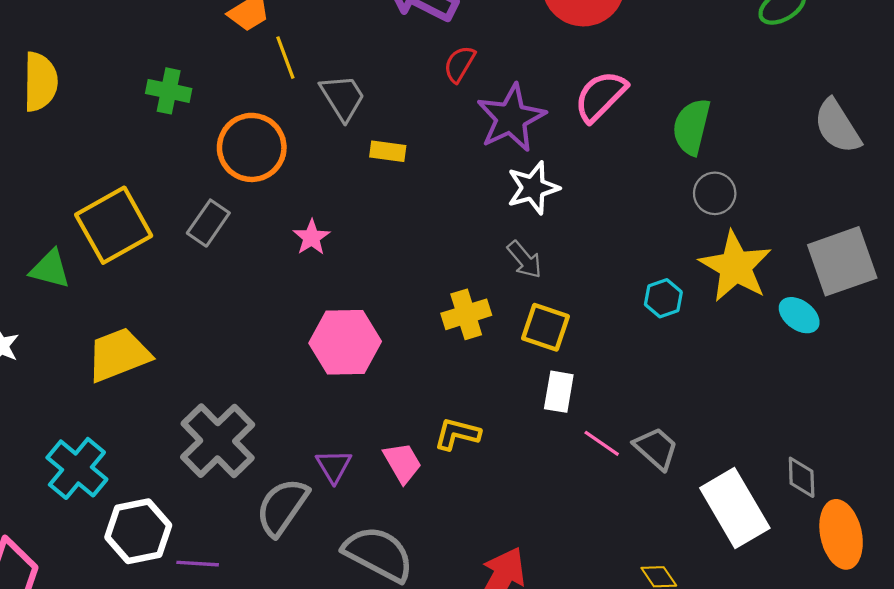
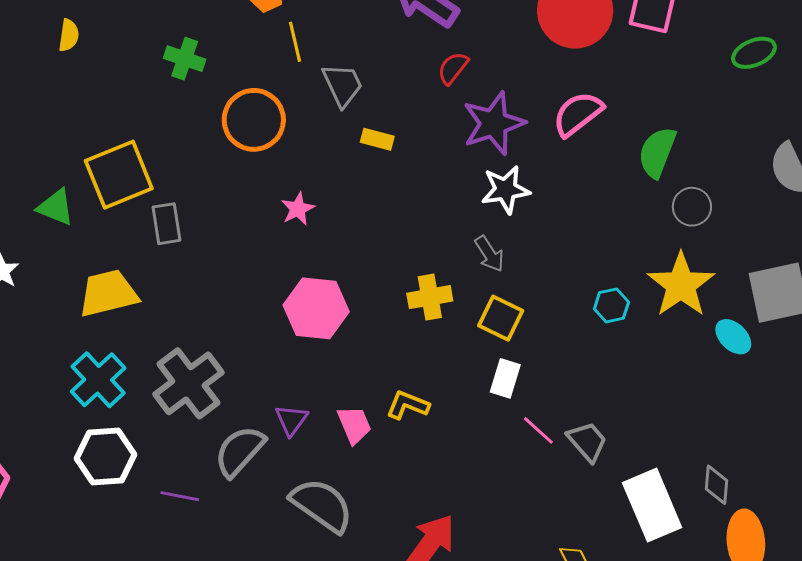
yellow semicircle: (40, 82) -> (69, 35), size x0.6
gray circle: (715, 193) -> (692, 207), moved
gray rectangle: (208, 223) -> (166, 224), moved, turned -51
cyan cross: (77, 468) -> (98, 380), moved
purple line: (198, 564) -> (180, 496), moved

